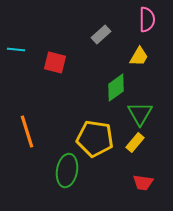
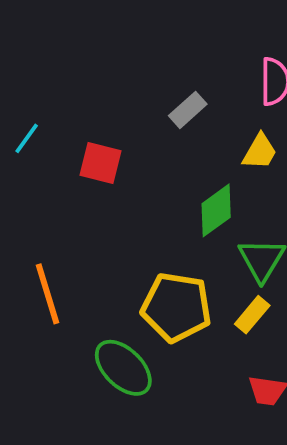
cyan line: (16, 50) -> (27, 138), turned -60
green ellipse: (67, 171) -> (123, 368), turned -56

